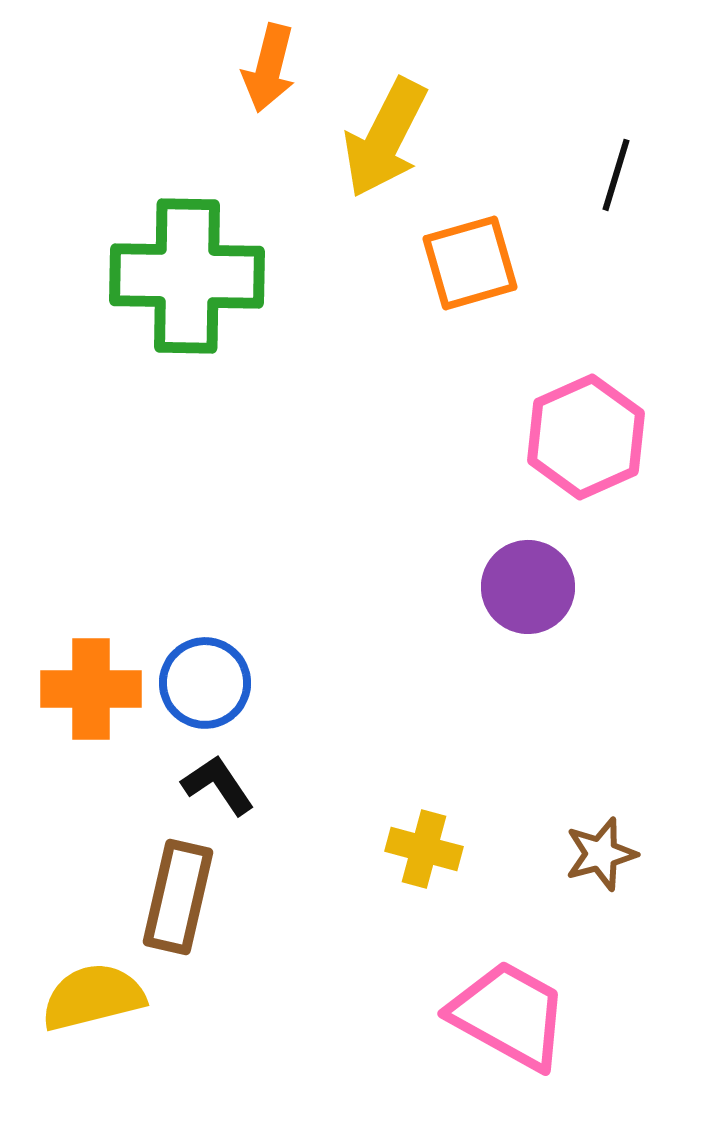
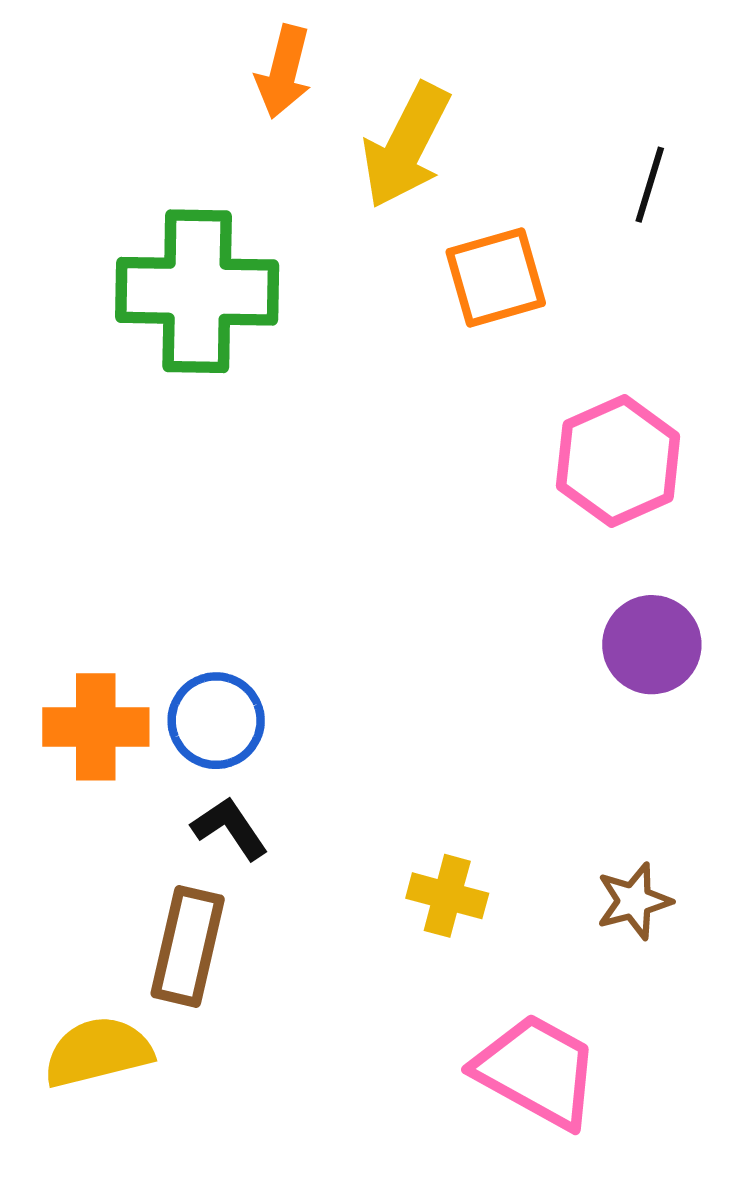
purple circle: (528, 587) -> (652, 645), moved

